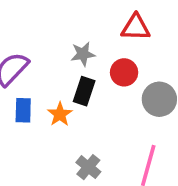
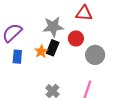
gray star: (83, 54) -> (53, 27), size x1.5
orange star: (60, 114) -> (41, 51), moved

